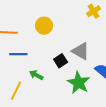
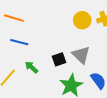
yellow circle: (44, 26) -> (82, 20), moved

